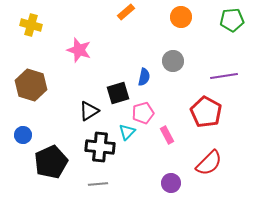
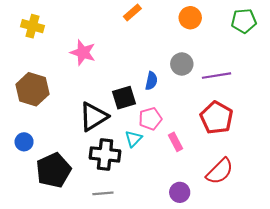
purple line: (224, 76) -> (217, 76), moved
black triangle: (89, 111) -> (93, 117), size x1.4

